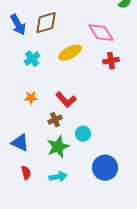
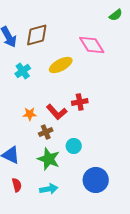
red cross: (111, 61) -> (80, 102), moved
orange star: (31, 98) -> (30, 114), moved
green star: (58, 147) -> (49, 159), turned -30

